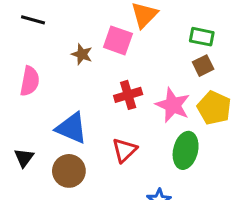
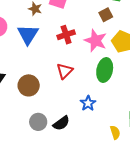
brown square: (203, 66) -> (106, 15), moved
blue triangle: (72, 128) -> (28, 34), moved, turned 40

